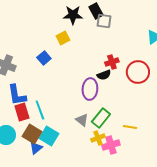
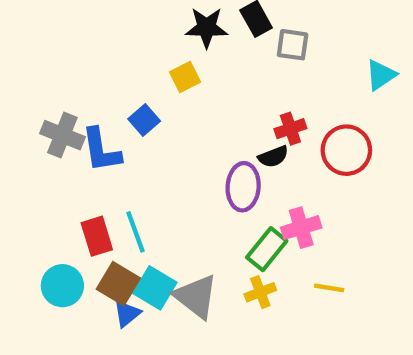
gray square: (104, 21) -> (293, 45), moved
blue L-shape: (17, 95) -> (101, 150), moved
gray triangle: (82, 120) -> (196, 296), moved, size x1.6
yellow line: (130, 127) -> (329, 288), moved
pink cross: (111, 145) -> (301, 228), moved

